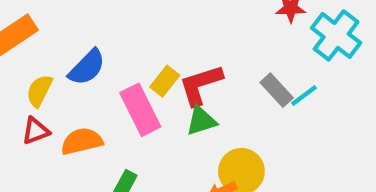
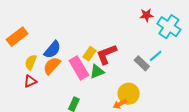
gray rectangle: (277, 90) -> (142, 63), moved
green triangle: (201, 121) -> (97, 71), moved
orange semicircle: (82, 141) -> (52, 66), moved, turned -30

